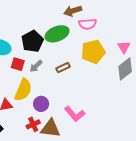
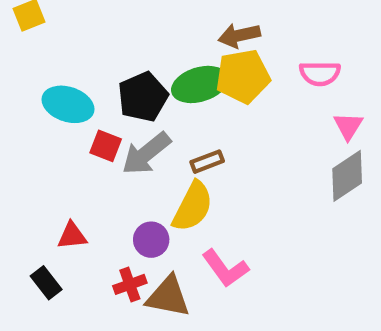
pink semicircle: (88, 24) -> (320, 73), moved
yellow pentagon: (93, 52) -> (243, 76), moved
gray arrow: (36, 66) -> (146, 154), size x1.6
yellow semicircle: (23, 90) -> (193, 207), moved

